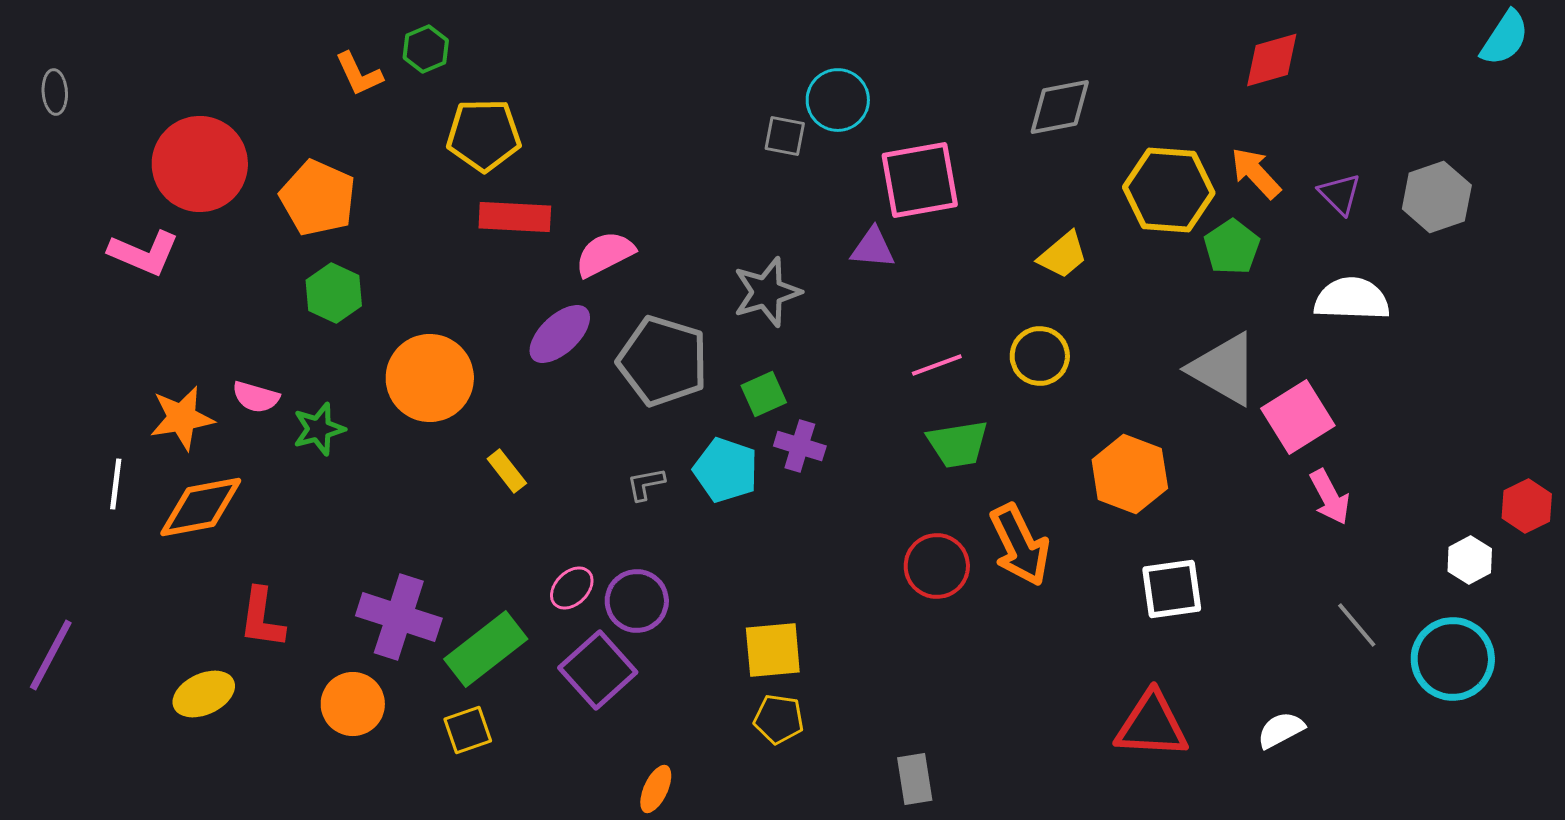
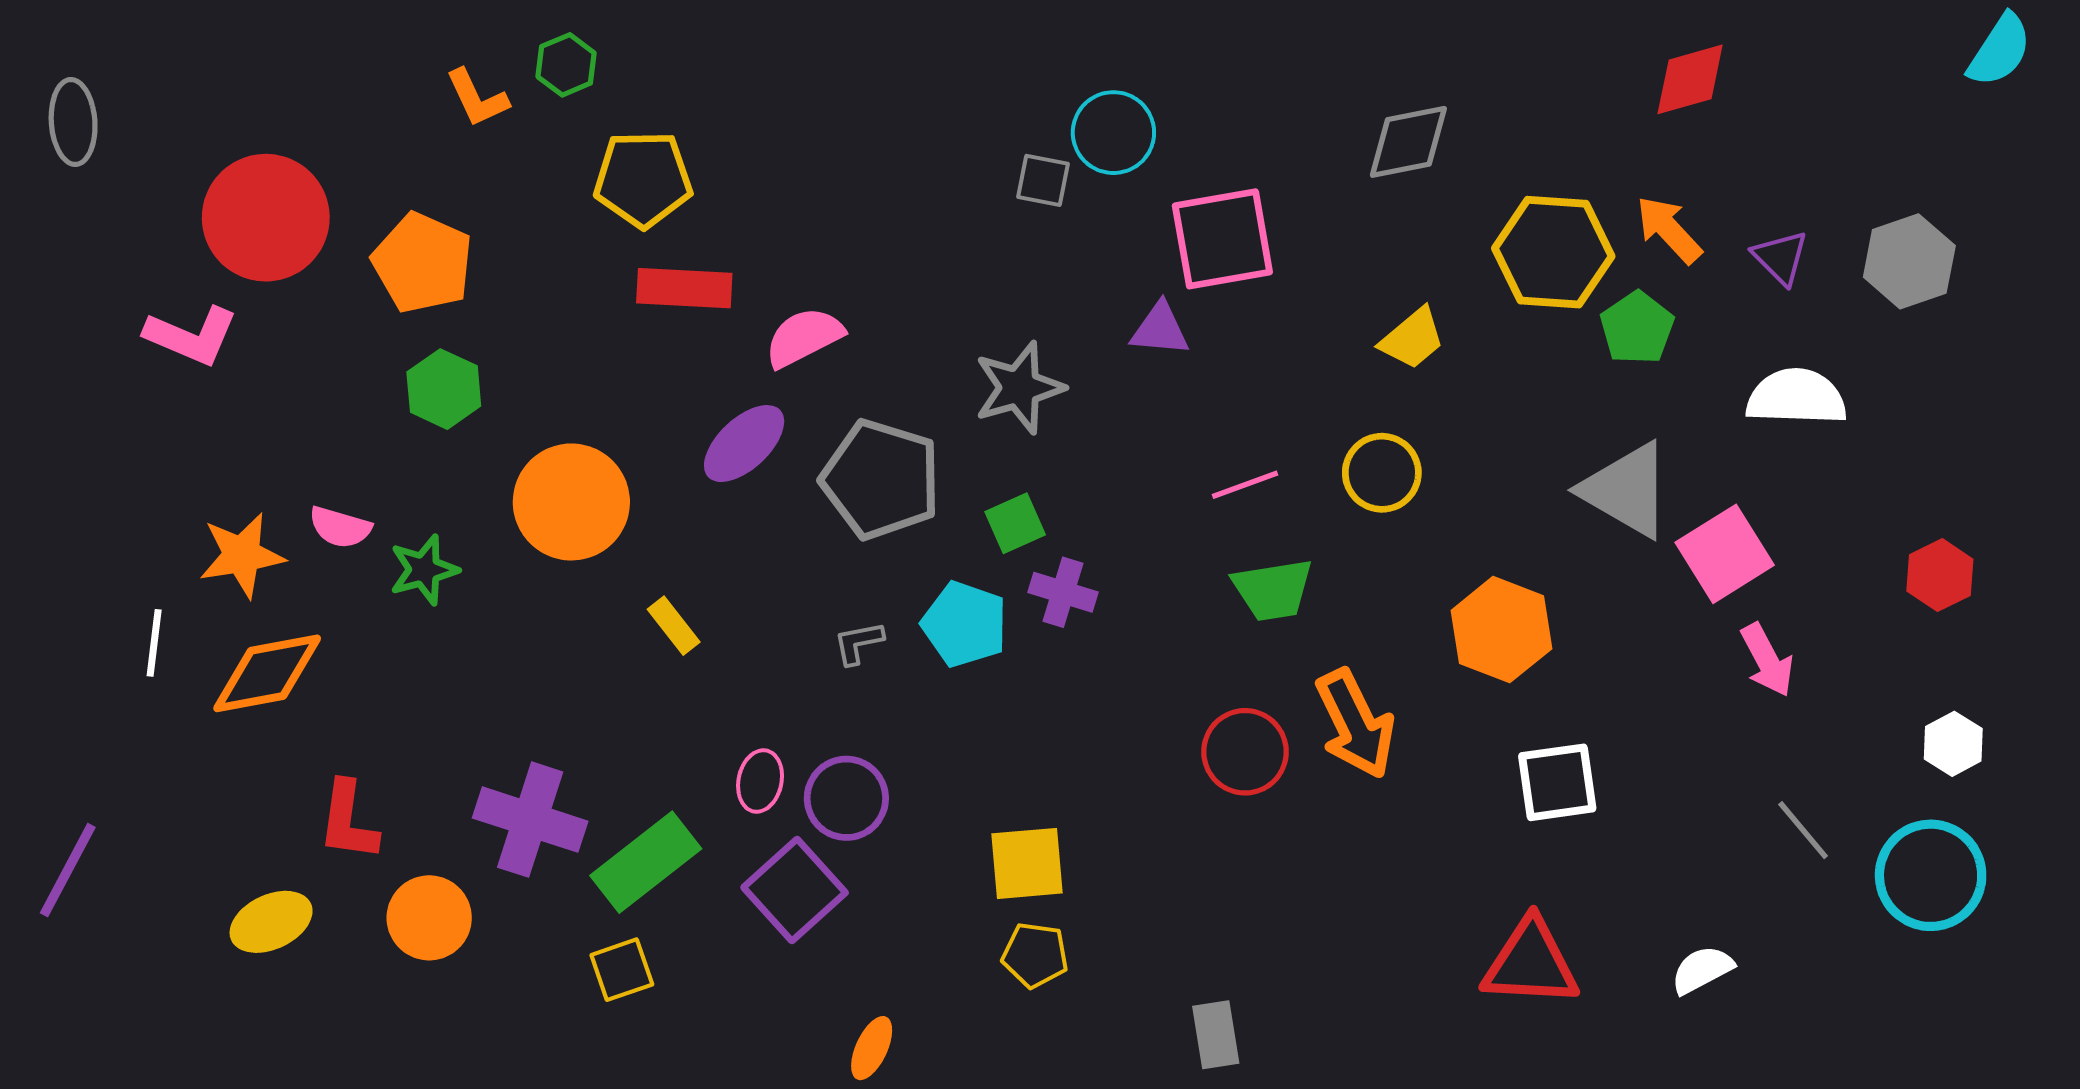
gray ellipse: (55, 92) -> (73, 122), size x1.4
red hexagon: (1527, 506) -> (1940, 575), moved
pink ellipse: (572, 588) -> (760, 781), turned -33
orange circle: (353, 704) -> (429, 918), moved

